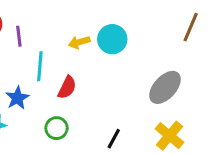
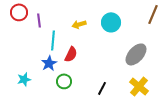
cyan circle: (112, 39) -> (111, 22), moved
blue star: (17, 98) -> (49, 63), moved

